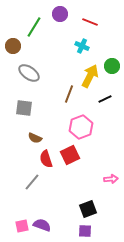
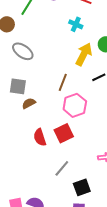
brown line: (69, 94) -> (63, 82), moved
brown semicircle: (35, 138) -> (29, 103), moved, turned 128
gray line: (32, 182) -> (62, 168), moved

